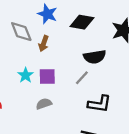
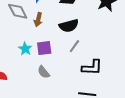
black semicircle: (95, 57) -> (69, 26), moved
gray semicircle: (44, 104) -> (44, 72), turned -104

